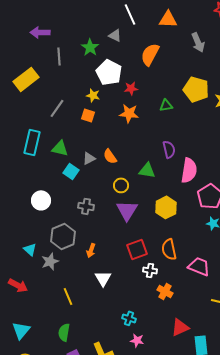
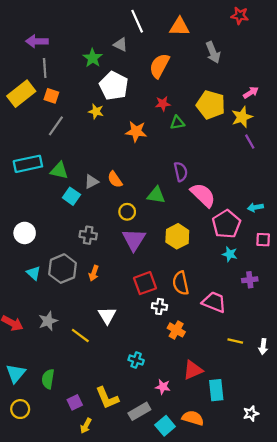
gray line: (59, 56) -> (45, 68), moved
red star: (131, 88) -> (163, 104), moved
orange square: (88, 115) -> (51, 96), moved
cyan rectangle: (32, 142) -> (28, 164), turned 65
pink semicircle: (189, 170) -> (203, 195), turned -55
white circle: (41, 200) -> (25, 233), moved
cyan triangle: (30, 249) -> (34, 273), moved
orange arrow: (91, 250) -> (94, 273), moved
gray star: (50, 261) -> (48, 321), moved
yellow line: (68, 296) -> (80, 335), moved, turned -30
green semicircle: (64, 332) -> (48, 379), moved
pink star: (137, 340) -> (163, 387), moved

